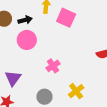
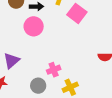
pink cross: (53, 66) -> (54, 70), moved

